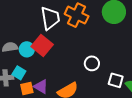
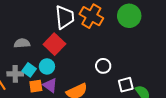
cyan circle: (27, 49) -> (47, 66), moved
white square: (116, 80) -> (126, 85), turned -35

